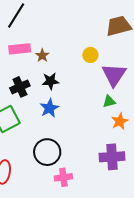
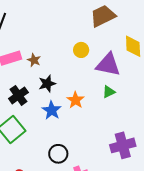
purple triangle: (114, 75) -> (108, 65), turned -40
orange star: (120, 121) -> (76, 100), moved
black circle: (47, 152) -> (58, 154), size x0.7

